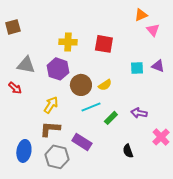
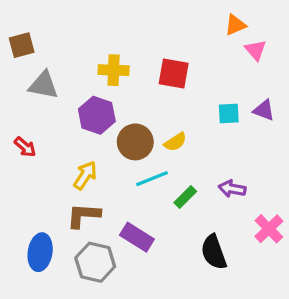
gray triangle: (26, 65) -> (43, 85), moved
black semicircle: (128, 151) -> (214, 252), size x1.5

